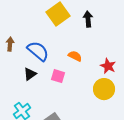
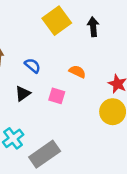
blue semicircle: (38, 51) -> (32, 66), size x0.6

